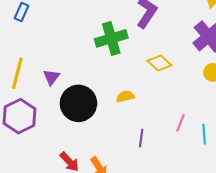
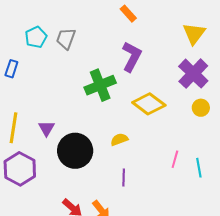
yellow diamond: (159, 63) -> (149, 104), size x1.4
purple line: (141, 138) -> (124, 178), moved

